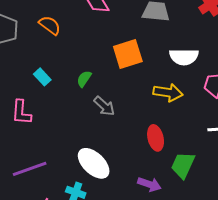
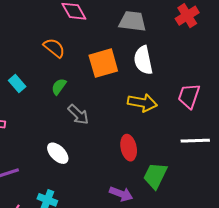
orange semicircle: (50, 25) -> (54, 48), moved
white semicircle: (184, 57) -> (143, 60), moved, turned 76
white ellipse: (94, 163) -> (58, 153), moved, size x0.7

